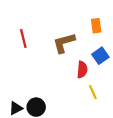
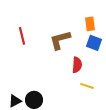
blue square: (100, 56) -> (94, 43), moved, turned -35
yellow line: (93, 92) -> (87, 86), turned -48

